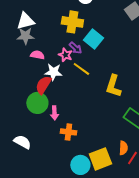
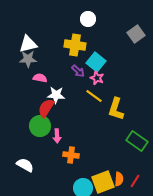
pink star: (65, 55) -> (97, 78), moved
yellow line: (81, 69) -> (94, 96), moved
orange semicircle: (123, 148) -> (119, 179), moved

